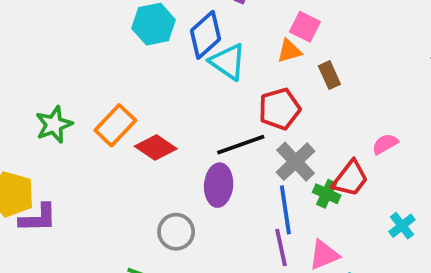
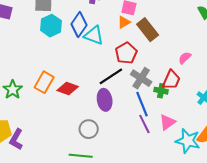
brown rectangle: (329, 75) -> (148, 30), size x1.6
purple L-shape: (38, 218) -> (16, 139), turned 135

